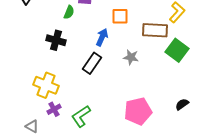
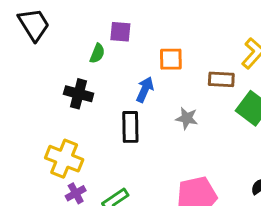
brown rectangle: (155, 30) -> (221, 79), size x0.7
black rectangle: (92, 63) -> (130, 127), turned -35

